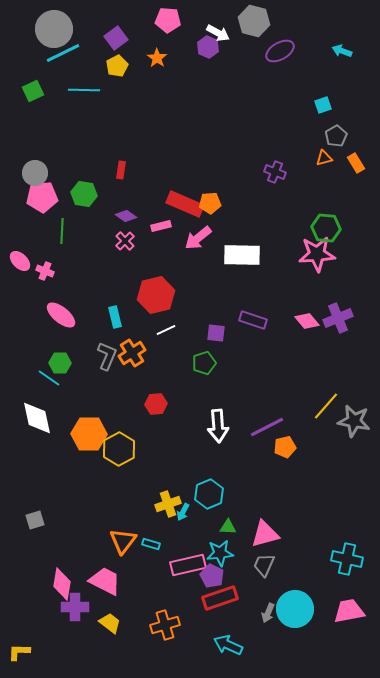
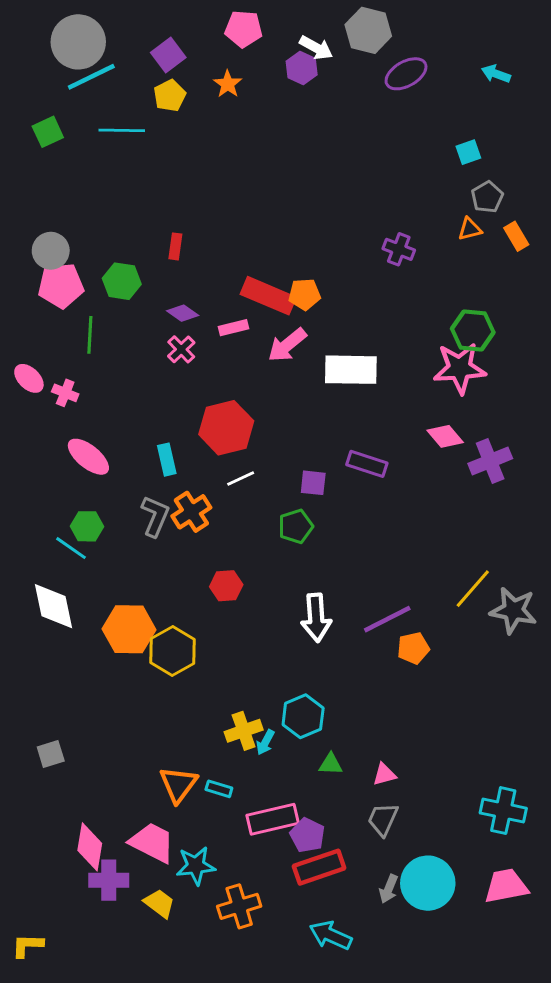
pink diamond: (307, 321) -> (445, 436), moved
pink triangle: (265, 534) -> (384, 774), size x0.6
cyan star: (220, 553) -> (196, 866), moved

